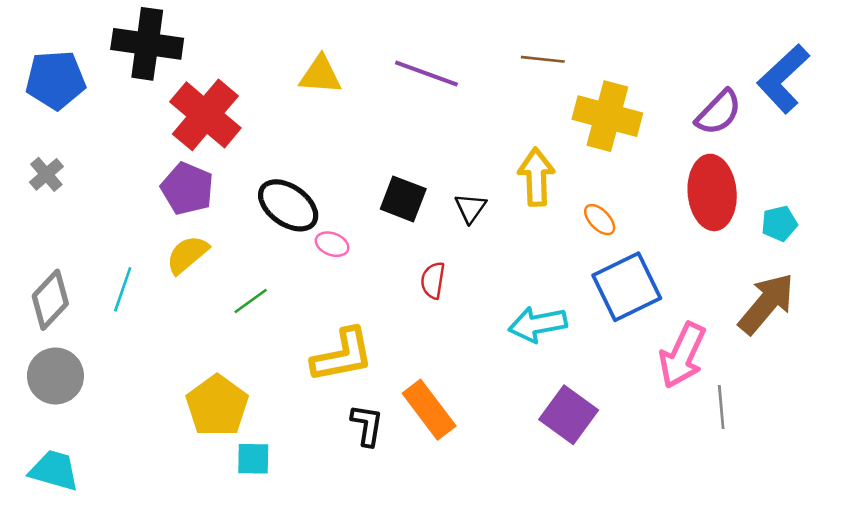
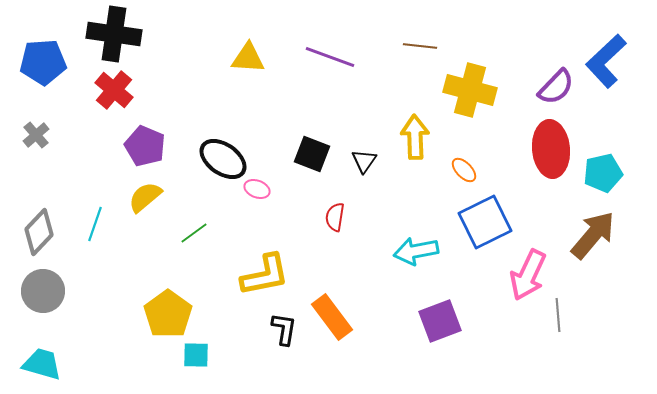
red cross: (205, 115) -> (114, 90), moved, size x0.7
cyan pentagon: (779, 223) -> (603, 173), size x1.4
purple square: (569, 415) -> (440, 321), turned 33

